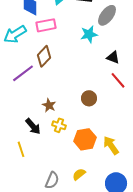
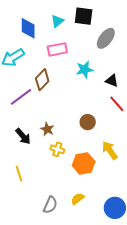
pink rectangle: (46, 25) -> (57, 49), moved
cyan star: (89, 34) -> (85, 70), moved
black arrow: (33, 126) -> (23, 136), moved
yellow arrow: (111, 145) -> (110, 150), moved

